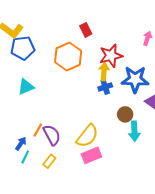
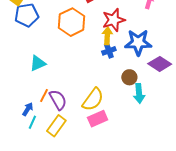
cyan triangle: (26, 87) -> (38, 63), moved
yellow rectangle: (49, 161) -> (56, 126), size x1.5

